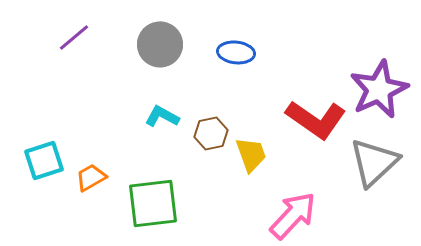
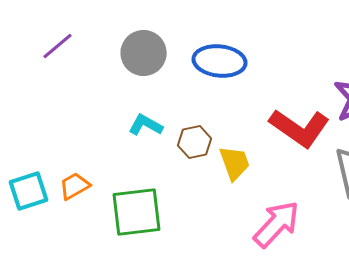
blue ellipse: (236, 52) -> (220, 61), size x1.4
cyan square: (44, 160) -> (29, 191), moved

